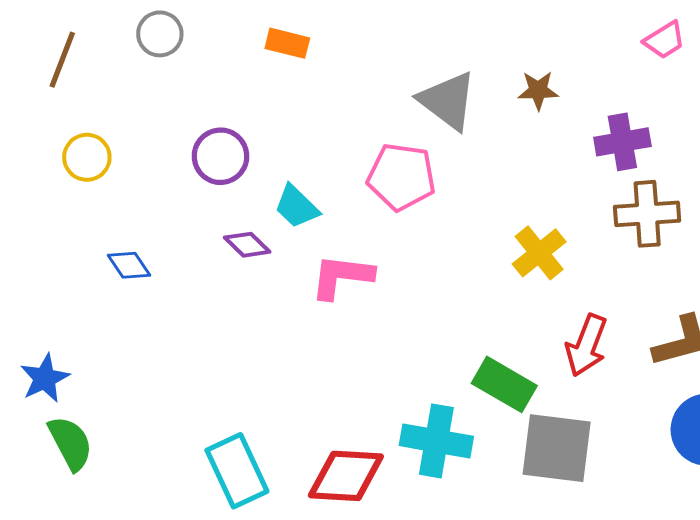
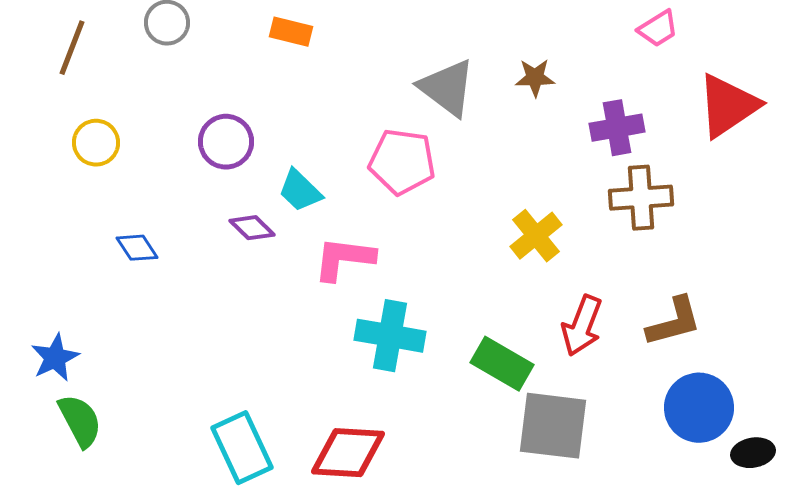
cyan cross: (436, 441) -> (390, 336), moved

